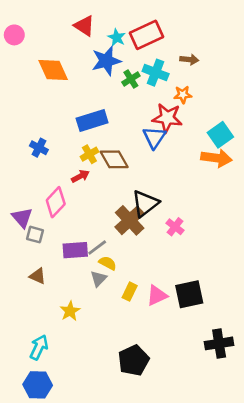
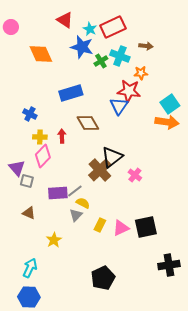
blue star: (106, 61) -> (82, 47), turned 30
yellow cross: (89, 154) -> (40, 137), moved, turned 32
red arrow: (80, 176) -> (62, 136), turned -64

